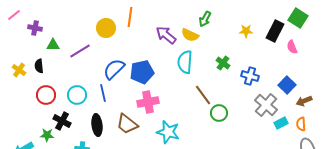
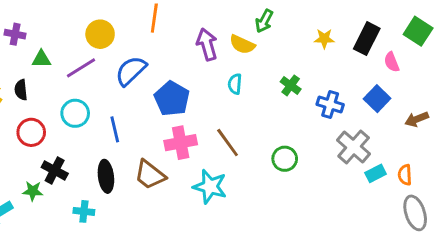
green square: (298, 18) -> (418, 31), moved
yellow circle: (106, 28) -> (100, 34), moved
purple arrow: (166, 35) -> (207, 44), turned 35
cyan semicircle: (185, 62) -> (235, 84), size x0.6
blue semicircle: (114, 69) -> (131, 71), moved
blue pentagon: (142, 72) -> (172, 99), turned -30
blue square: (287, 85) -> (377, 99), moved
cyan circle: (77, 95) -> (75, 113), moved
brown line: (203, 95) -> (228, 143), moved
brown arrow: (304, 101) -> (417, 119), moved

